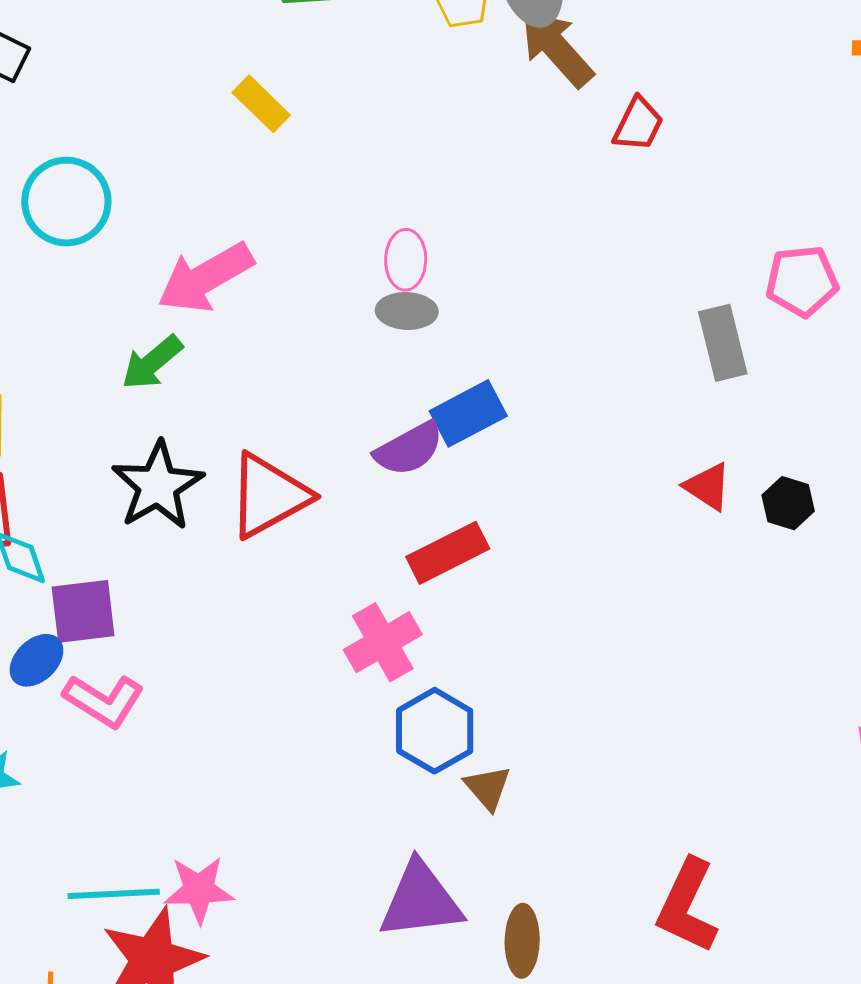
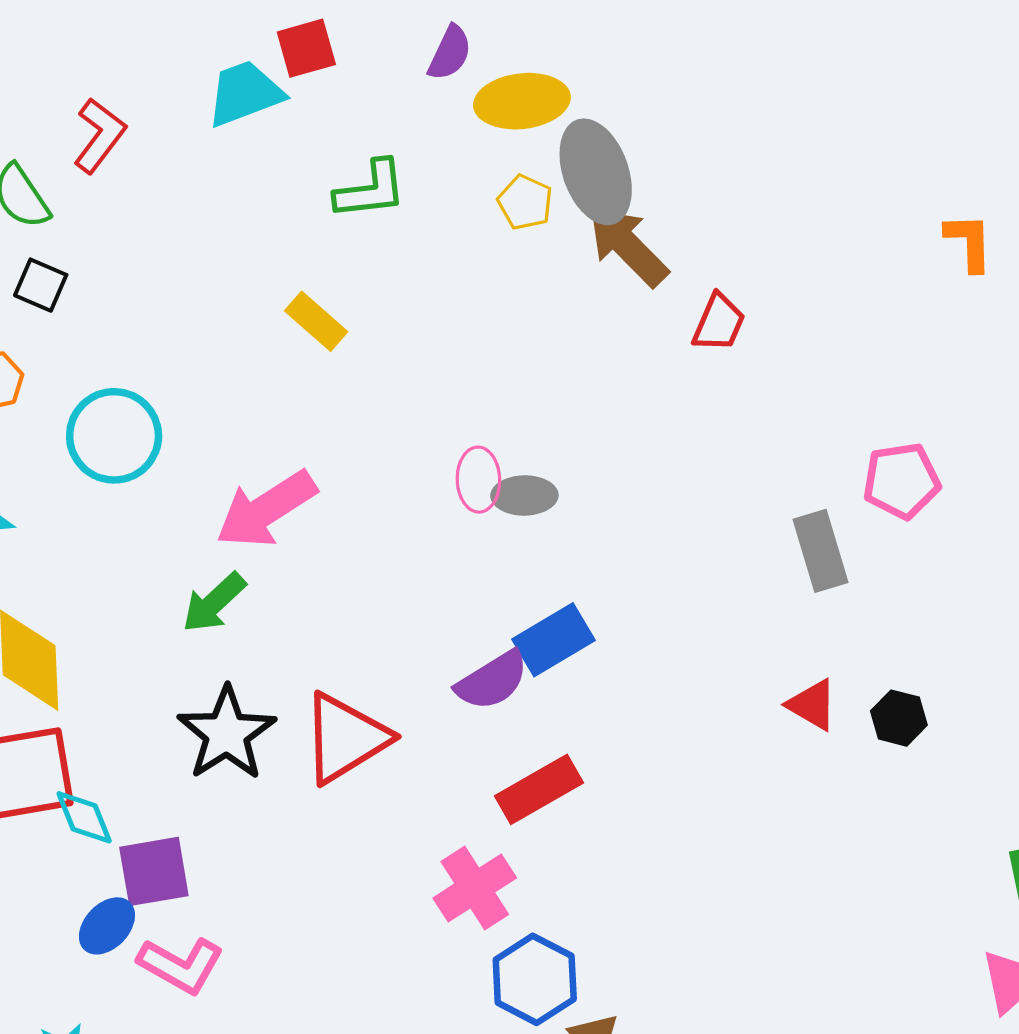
gray ellipse: (407, 311) -> (524, 495), moved

